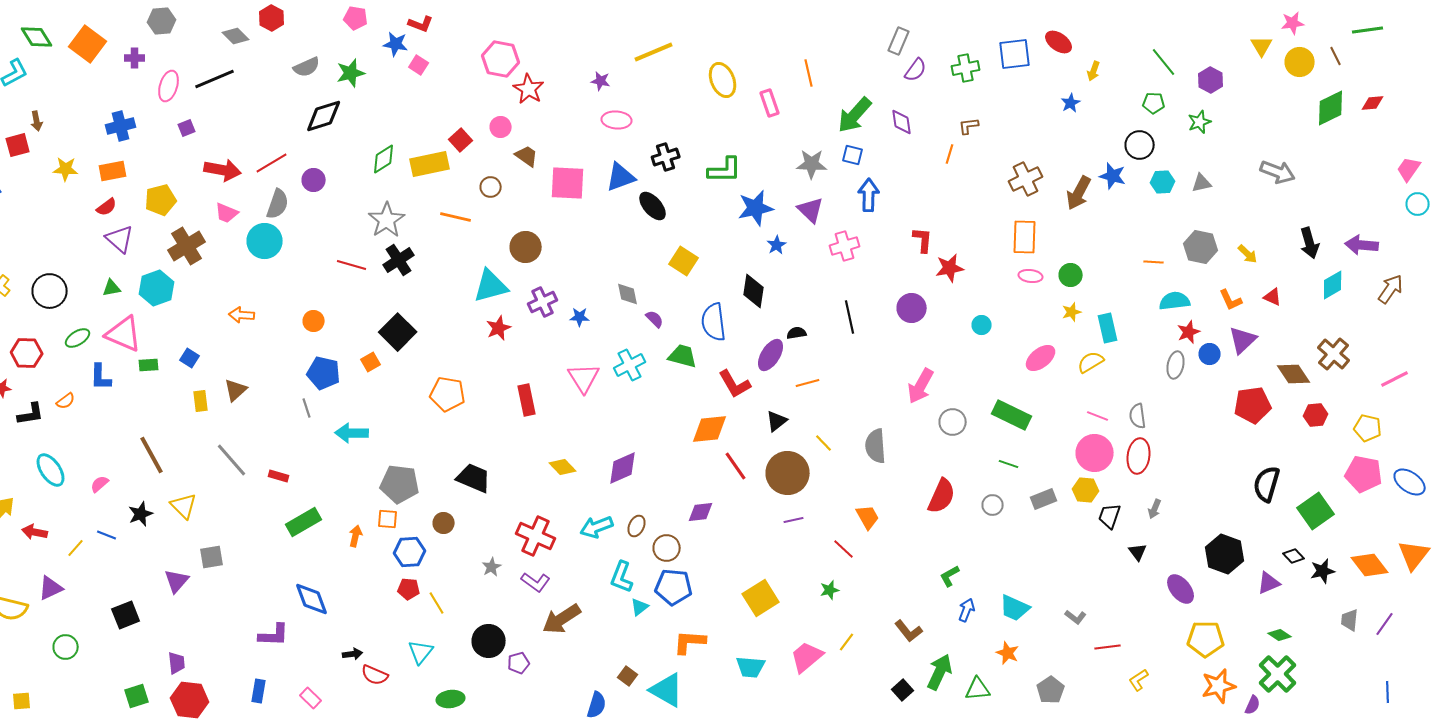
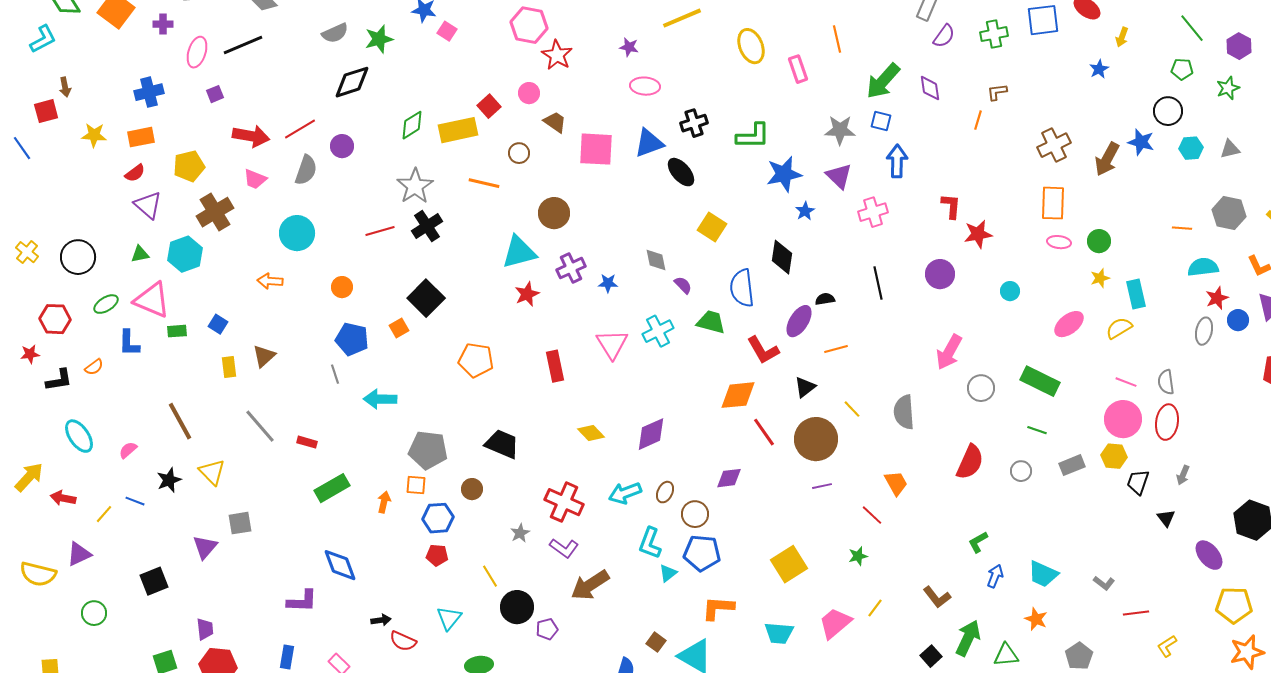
cyan circle: (265, 241) -> (297, 233), moved
red line: (352, 265) -> (380, 231), turned -32
yellow line: (437, 603) -> (490, 576), moved

